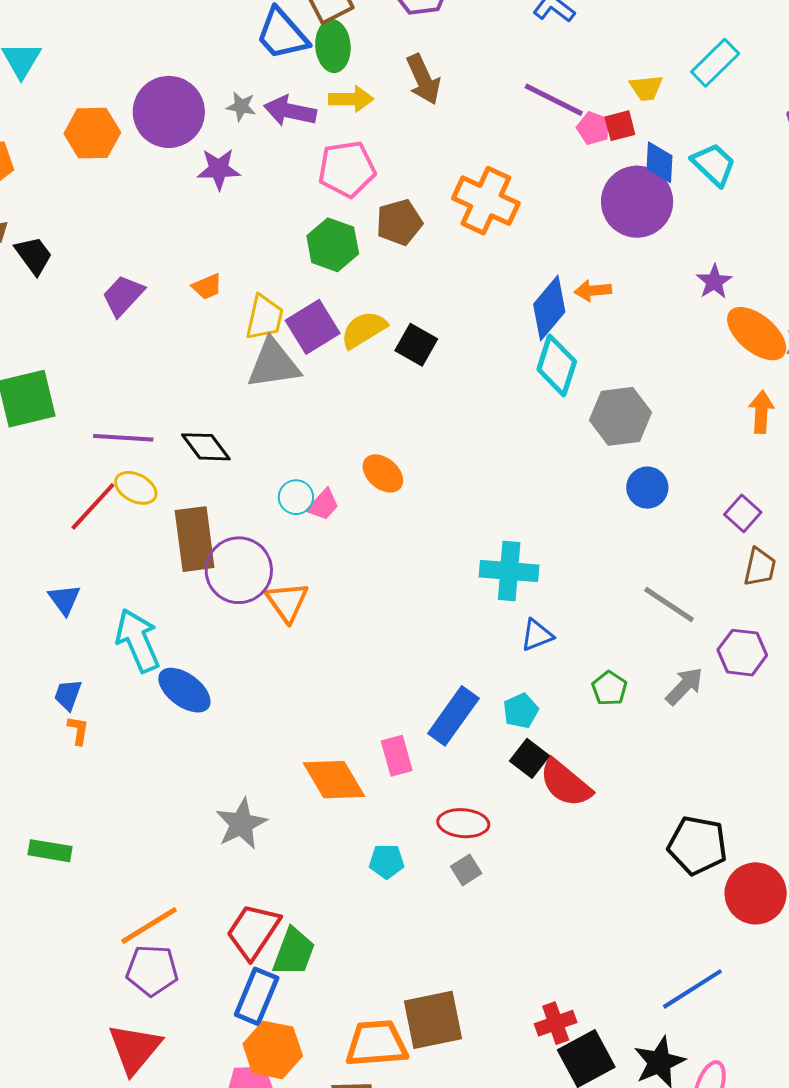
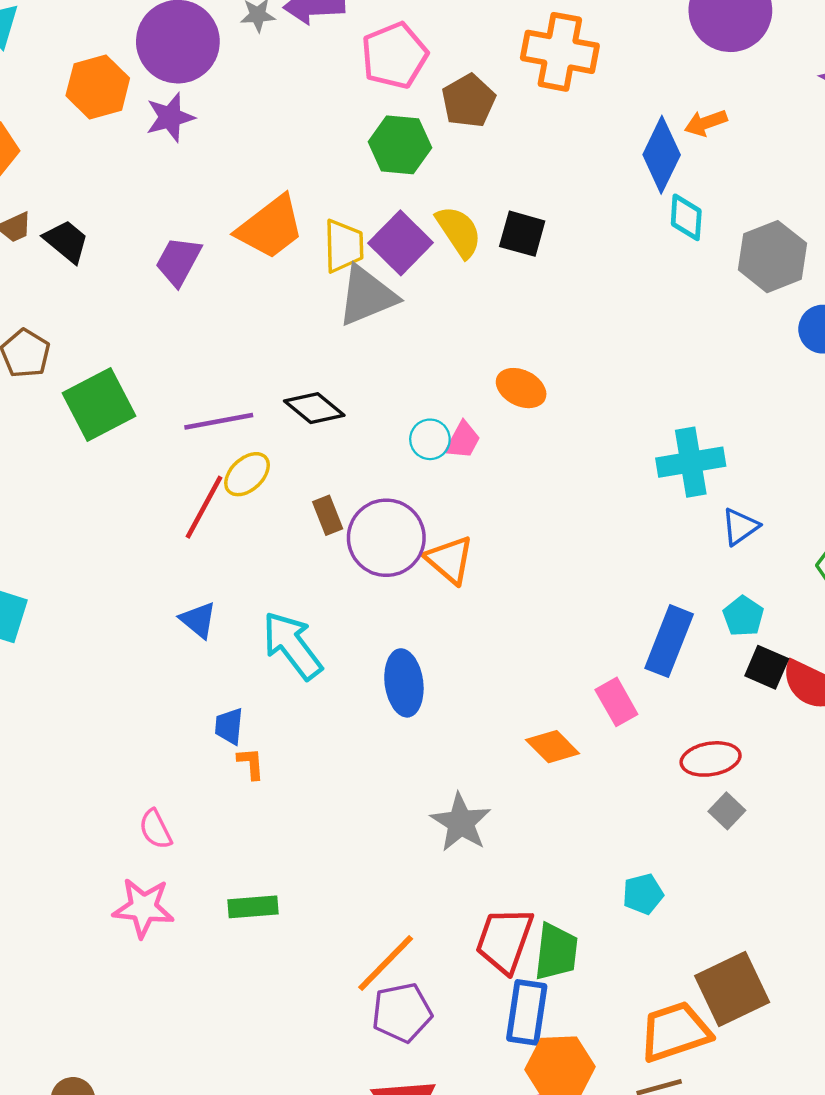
purple star: (219, 169) -> (170, 117), moved
orange trapezoid: (207, 287) -> (270, 227), size x2.0
yellow semicircle: (364, 330) -> (459, 232), turned 102
cyan diamond: (557, 365) -> (686, 217), size x0.7
yellow ellipse: (136, 488) -> (247, 474), turned -57
brown rectangle: (195, 539) -> (328, 515), size x0.5
blue ellipse: (184, 690) -> (404, 683), moved, turned 60
orange diamond: (334, 780) -> (553, 747), size x0.7
cyan pentagon: (387, 861) -> (643, 894), moved

